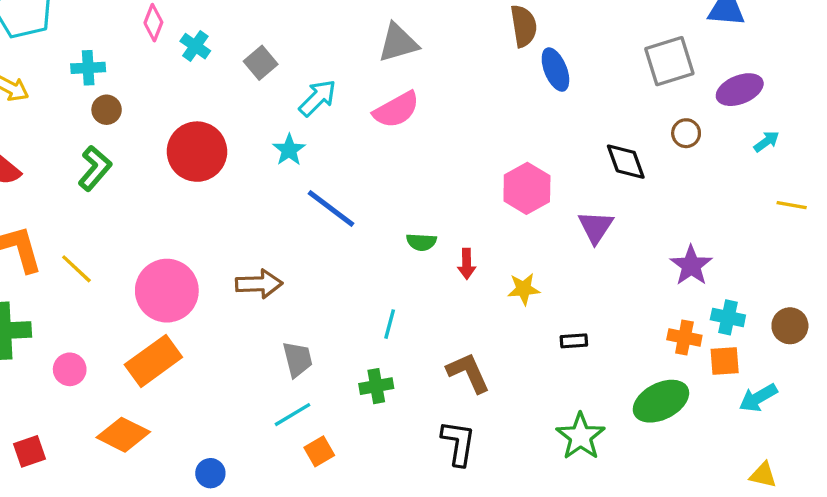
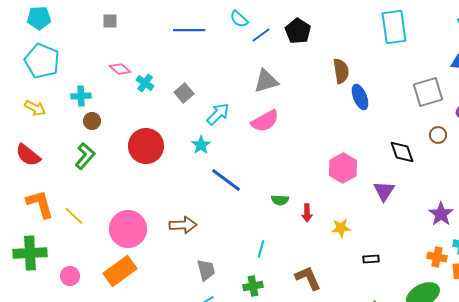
pink diamond: (153, 23) -> (120, 69), turned -70

